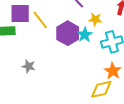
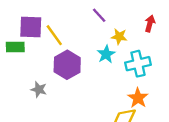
purple hexagon: (68, 33) -> (67, 65), moved

